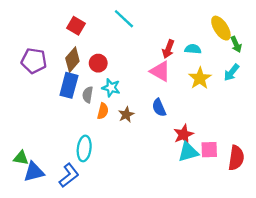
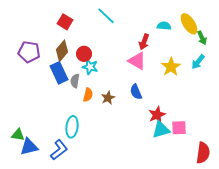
cyan semicircle: (193, 49) -> (164, 26), moved
blue rectangle: (69, 85) -> (59, 73), turned -40
cyan star: (111, 88) -> (90, 67), moved
red semicircle: (236, 158) -> (203, 153), moved

